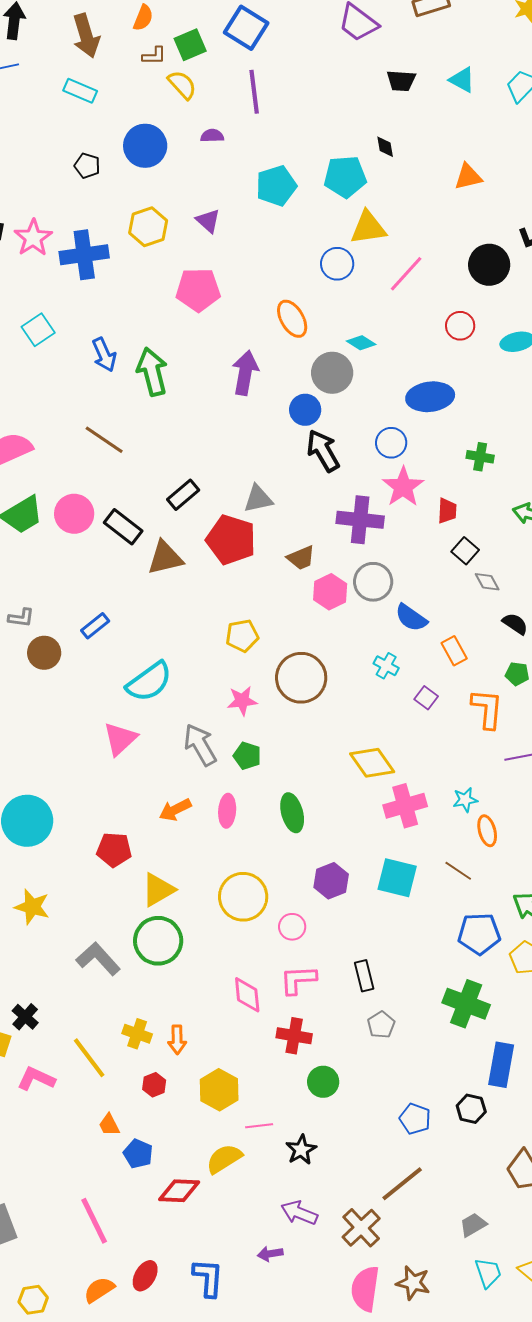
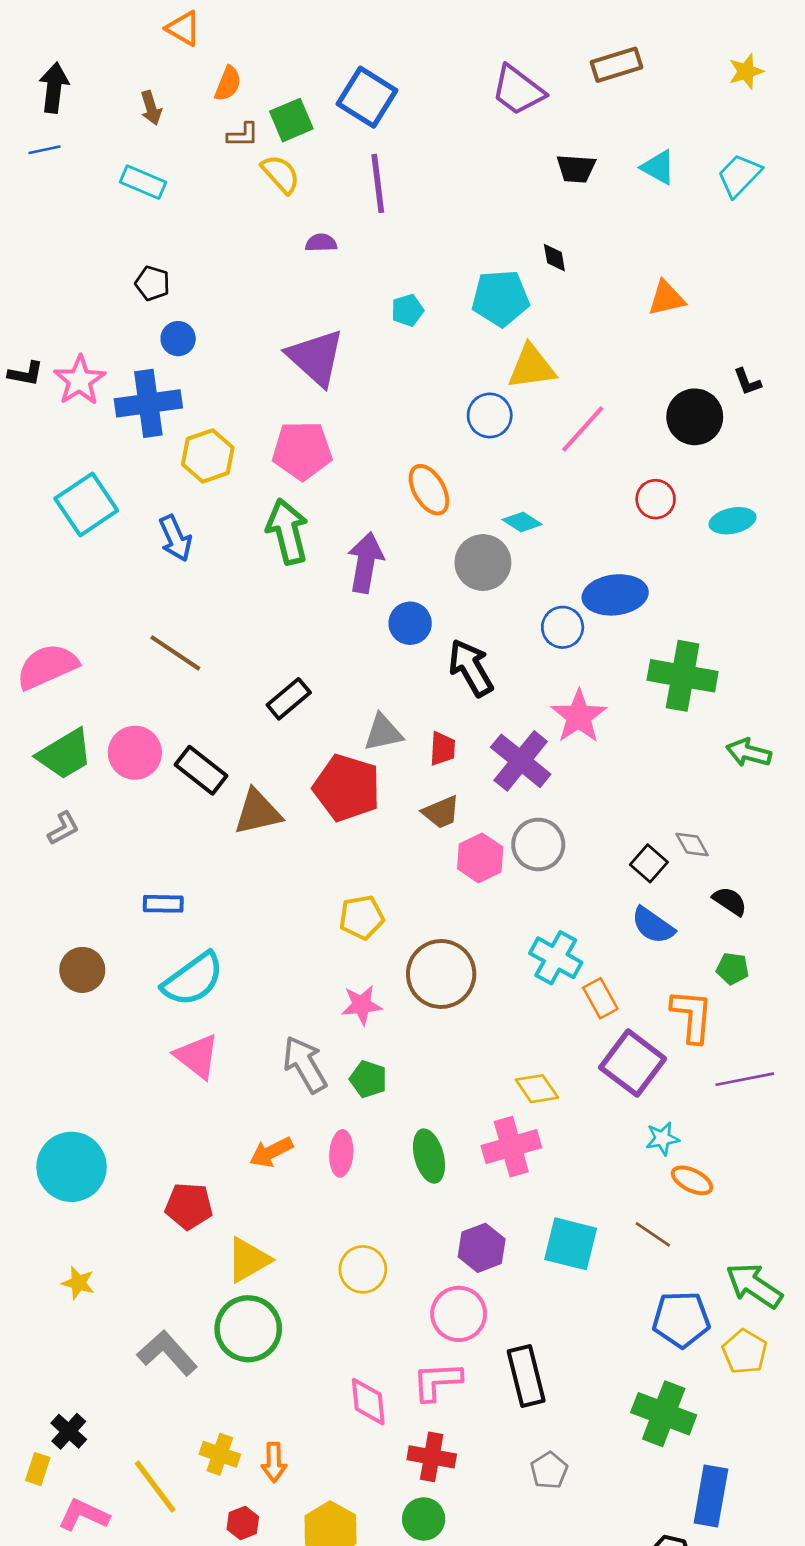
brown arrow: (86, 36) -> (151, 108), size x0.6
blue circle: (145, 146) -> (178, 339), moved, size x0.6
cyan pentagon: (276, 186) -> (407, 310), size x0.6
purple triangle: (208, 221) -> (316, 357), size x1.8
yellow hexagon: (148, 227) -> (208, 456), moved
cyan square: (38, 330) -> (86, 505), size x1.4
green arrow: (152, 372) -> (287, 532), moved
blue circle: (305, 410) -> (410, 623), moved
blue circle: (391, 443) -> (563, 627), moved
green cross: (480, 457) -> (683, 676), size x1.8
black rectangle: (183, 495) -> (289, 699), moved
red trapezoid: (447, 511) -> (442, 749), moved
purple cross: (360, 520) -> (521, 761), turned 33
black square: (465, 551) -> (649, 863), moved
gray L-shape: (21, 618) -> (63, 828), moved, turned -36
blue semicircle: (411, 618) -> (653, 925), moved
blue rectangle: (95, 626) -> (163, 904), turned 40
orange rectangle: (454, 651) -> (600, 998), moved
brown circle: (44, 653) -> (82, 970), moved
cyan cross: (386, 666) -> (556, 958), size x1.5
cyan semicircle: (149, 682) -> (193, 979), moved
purple square: (426, 698) -> (633, 1063), moved, size x2.0
pink triangle: (120, 739) -> (197, 1056), turned -39
yellow diamond: (372, 763) -> (537, 1089), size x0.7
pink cross: (405, 806) -> (511, 1147), moved
orange ellipse: (487, 831) -> (692, 1180), turned -48
yellow circle: (243, 897) -> (363, 1269), size x0.7
yellow star: (32, 907) -> (78, 1283), size x0.7
pink circle: (292, 927) -> (459, 1314), moved, size x1.5
black rectangle: (364, 976) -> (526, 1376), size x1.4
gray pentagon: (381, 1025) -> (549, 1470), moved
green circle: (323, 1082) -> (424, 1519), moved

